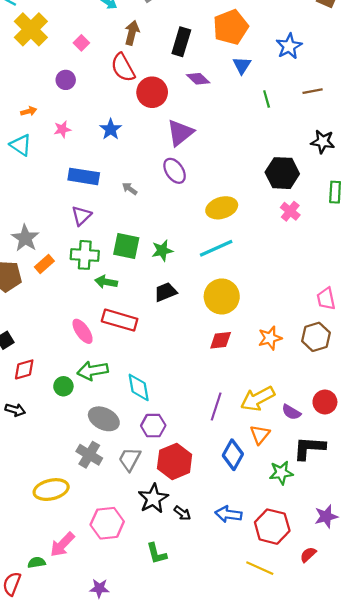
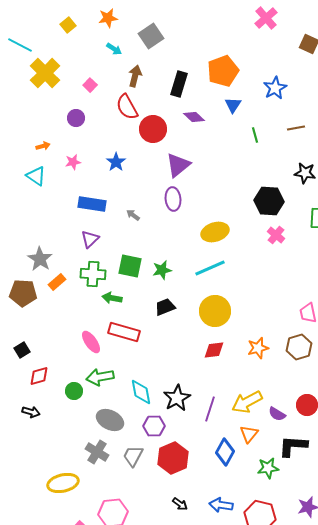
purple ellipse: (175, 171) -> (173, 199), turned 30
black star: (153, 499) -> (177, 398), moved

